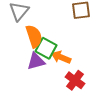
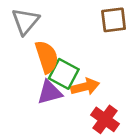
orange arrow: (61, 57) -> (85, 87), turned 144

